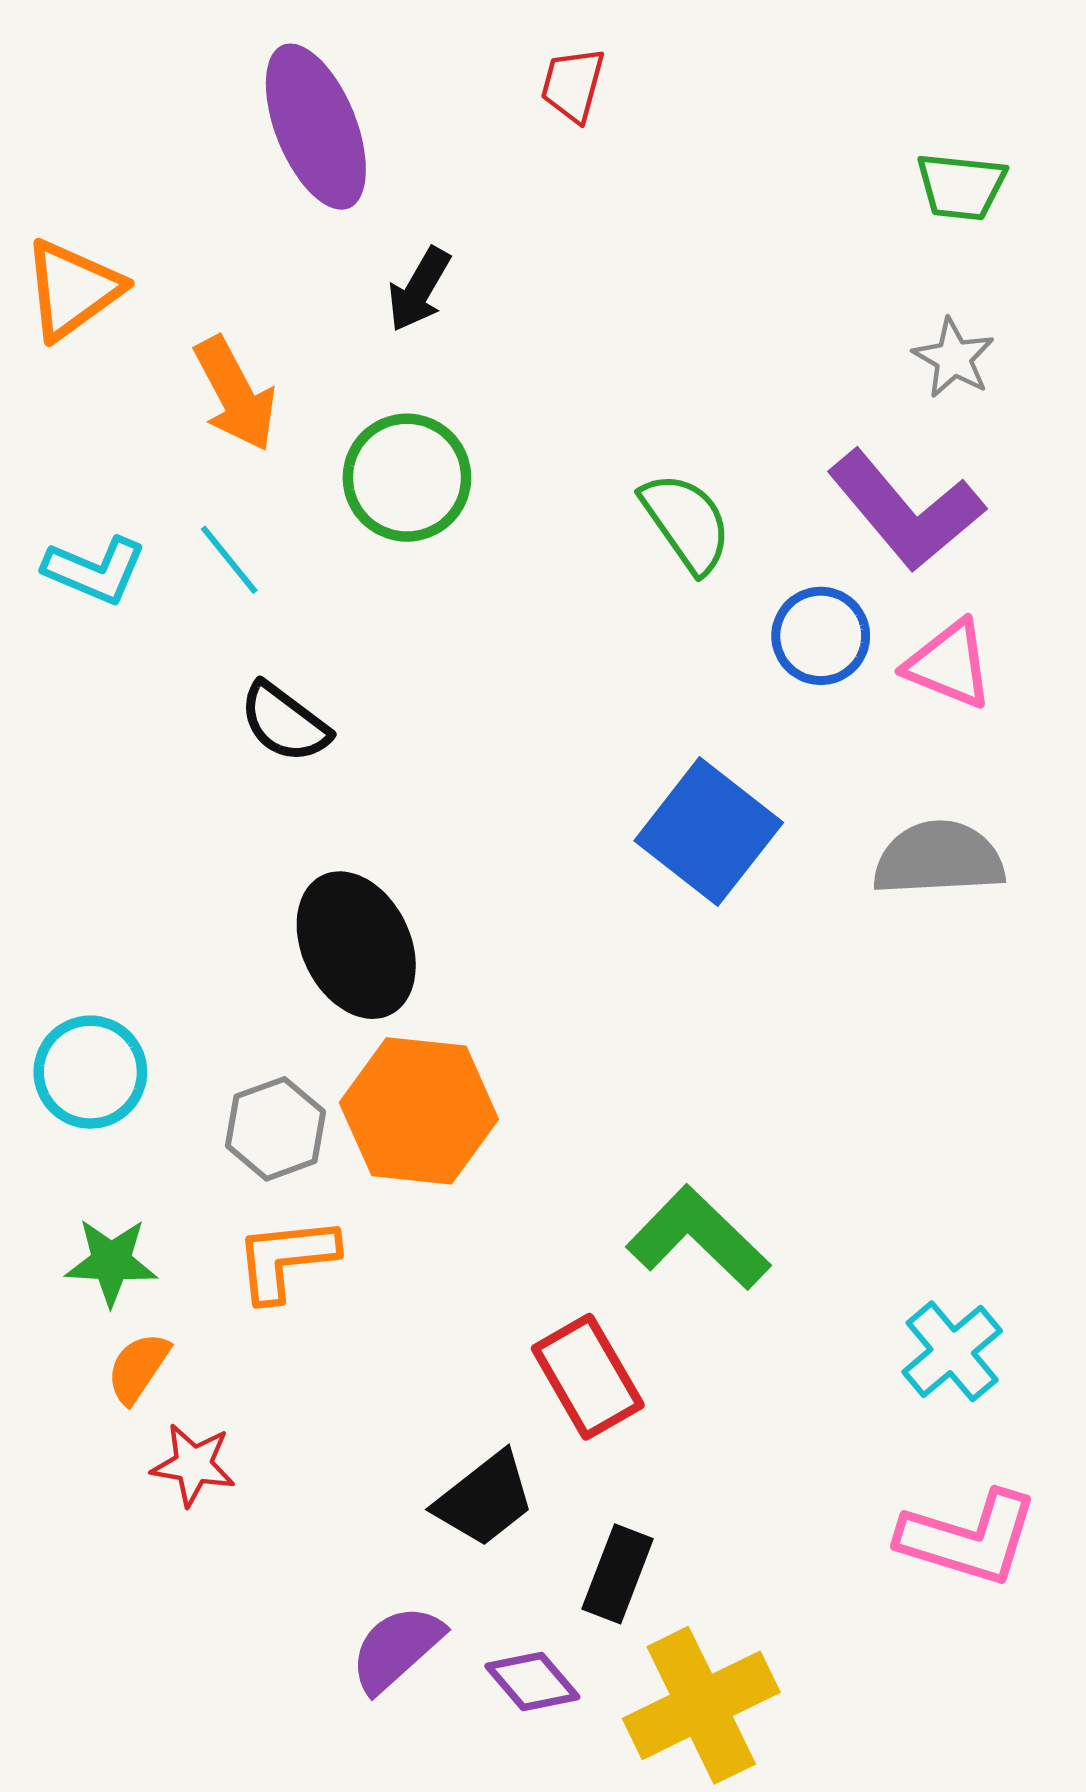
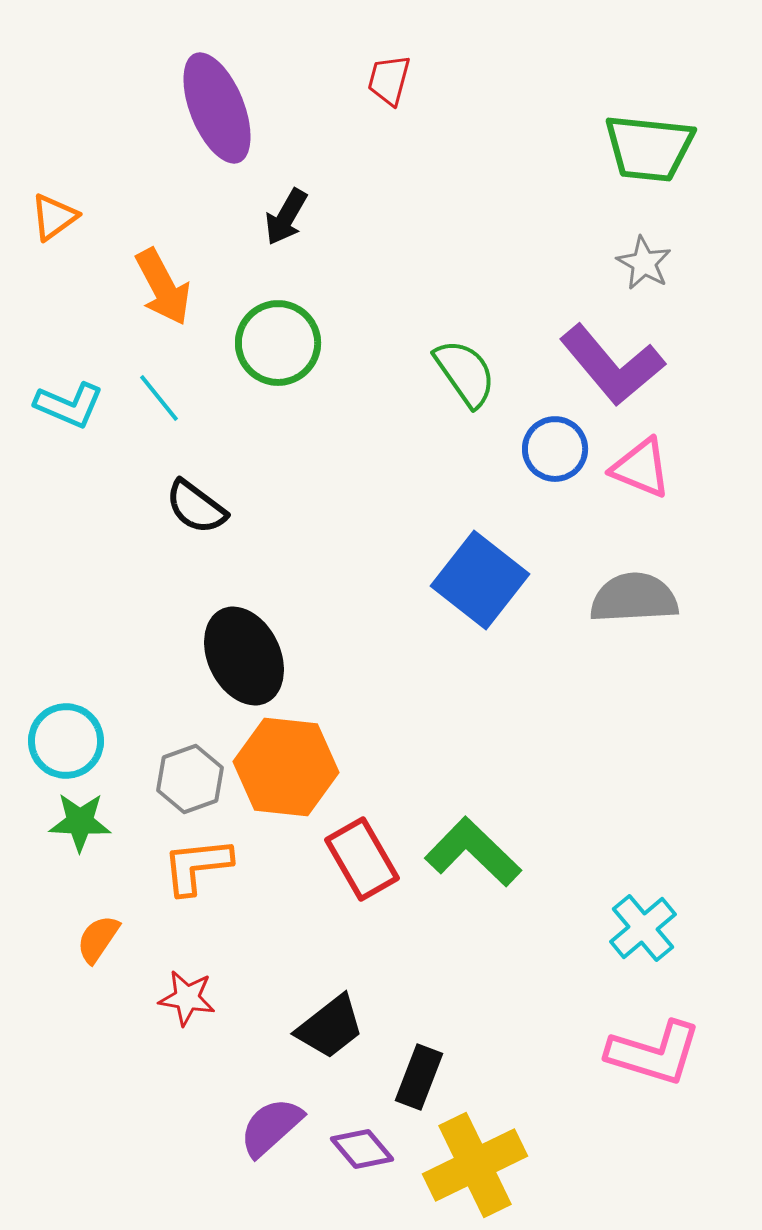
green trapezoid: (961, 186) -> (649, 148), size x1.5
orange triangle: (72, 289) -> (54, 217), size x0.7
green star: (111, 1262) -> (80, 822), moved
red rectangle: (588, 1377) -> (362, 859), moved
red star: (193, 1465) -> (187, 998), moved

